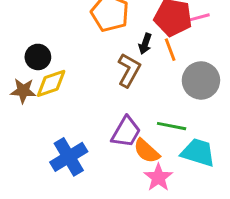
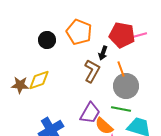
orange line: (170, 50) -> (121, 69), moved
black circle: (38, 57) -> (47, 40), moved
gray circle: (201, 80) -> (126, 86), moved

